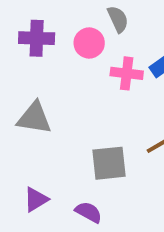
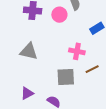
pink cross: (127, 73) -> (77, 51), moved

